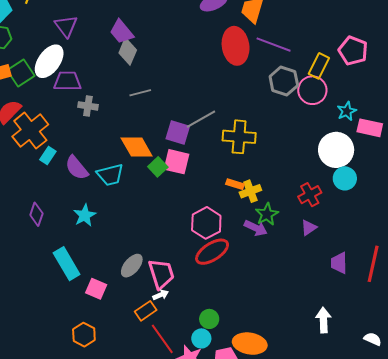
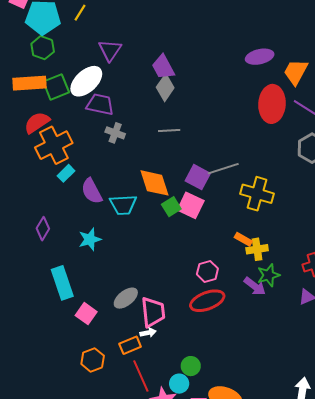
pink hexagon: (206, 223) -> (207, 271), size x0.7
orange hexagon: (84, 335) -> (93, 360), moved

